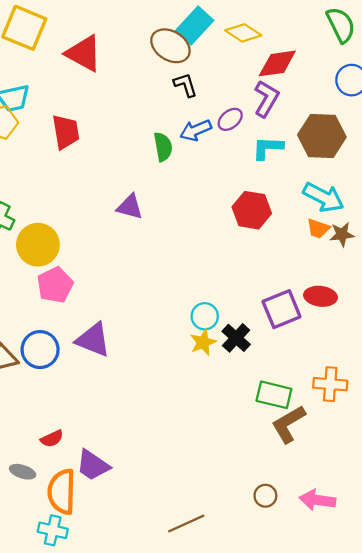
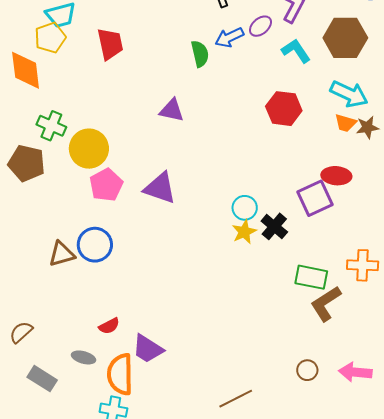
cyan L-shape: (268, 148) -> (296, 51), turned 56
red ellipse: (320, 296) -> (336, 176), moved
purple triangle: (93, 340) -> (160, 188), moved

